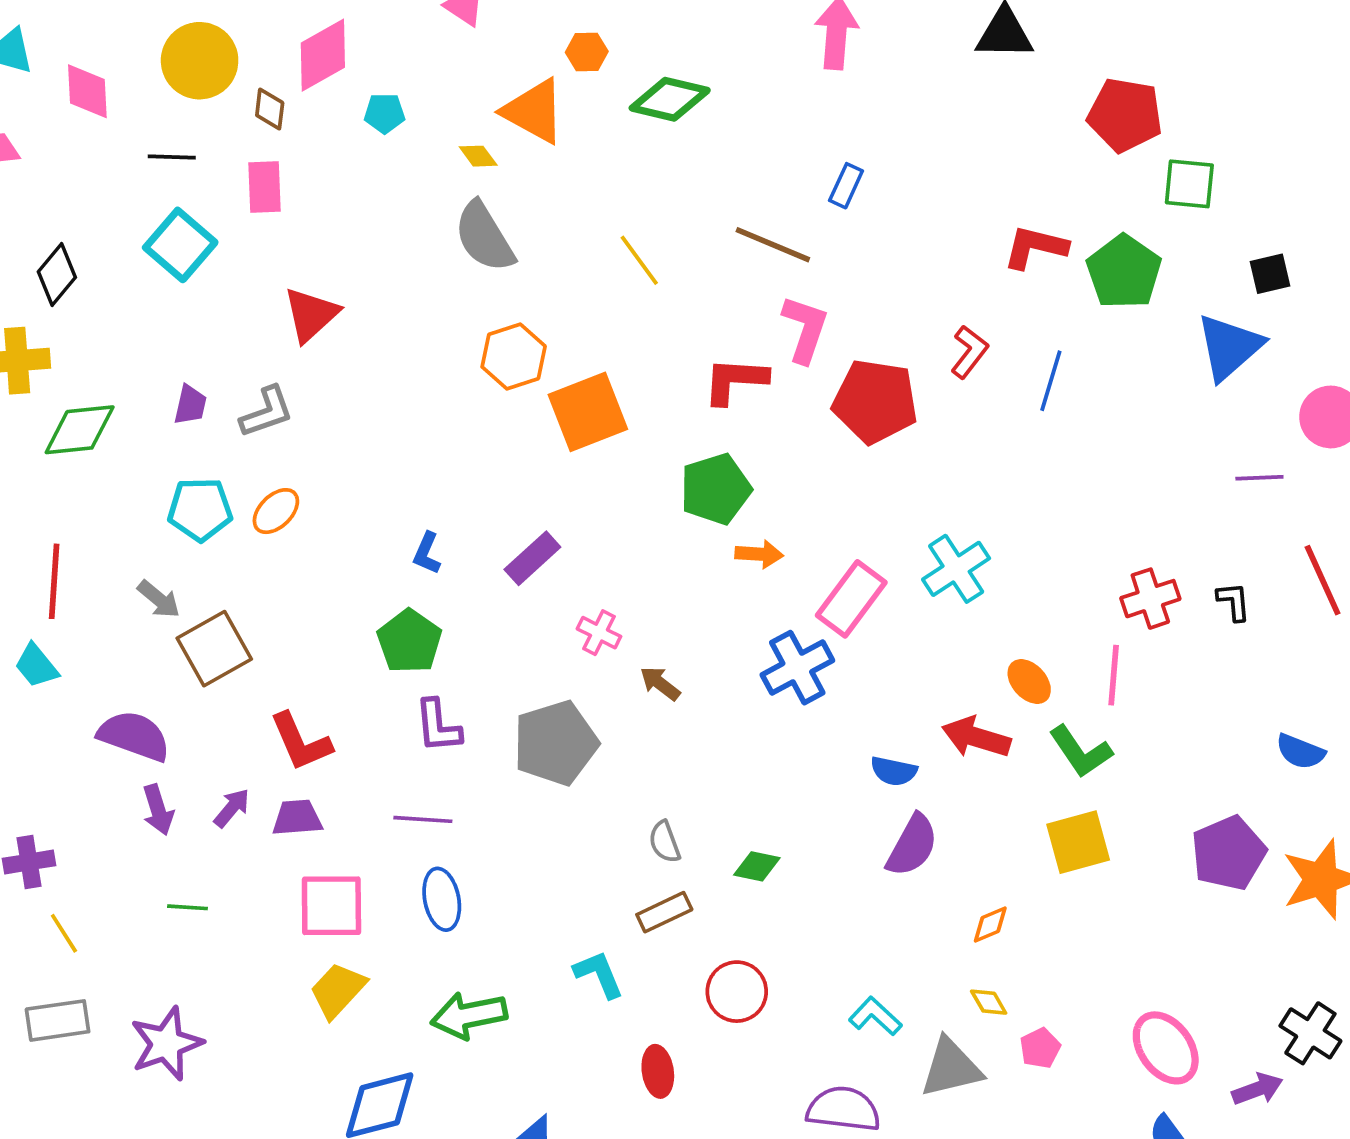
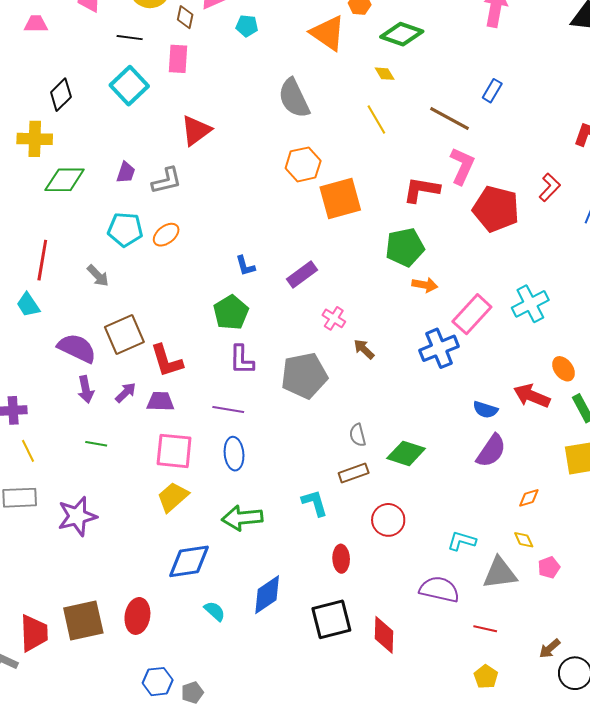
yellow diamond: (478, 156) -> (385, 74), moved
blue L-shape: (427, 553) -> (245, 266), turned -45
brown square: (214, 649) -> (124, 335), moved
green diamond: (757, 866) -> (406, 453), size x1.5
cyan L-shape: (875, 1016) -> (462, 541), turned -32

